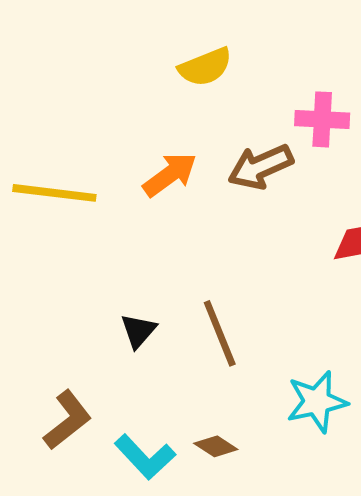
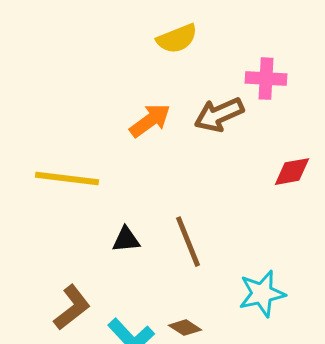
yellow line: (54, 193) -> (67, 179), moved
black triangle: (138, 331) -> (126, 240), turned 44

